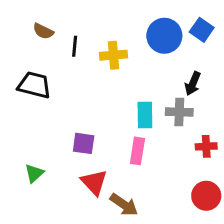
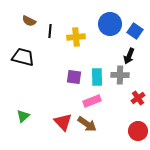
blue square: (202, 30) -> (135, 31), moved
purple square: (84, 143) -> (74, 77), moved
red cross: (206, 146) -> (138, 98), turned -32
pink rectangle: (137, 151) -> (92, 101), turned 60
brown arrow: (124, 205) -> (87, 124), moved

